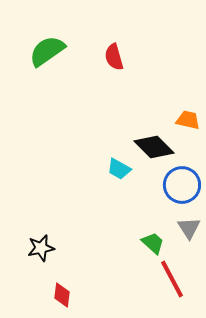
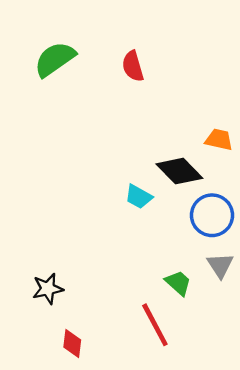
red line: (172, 279) -> (155, 325), moved

